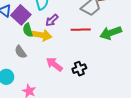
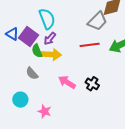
purple arrow: (52, 20) -> (50, 39), moved
black cross: (79, 69) -> (92, 84), turned -32

